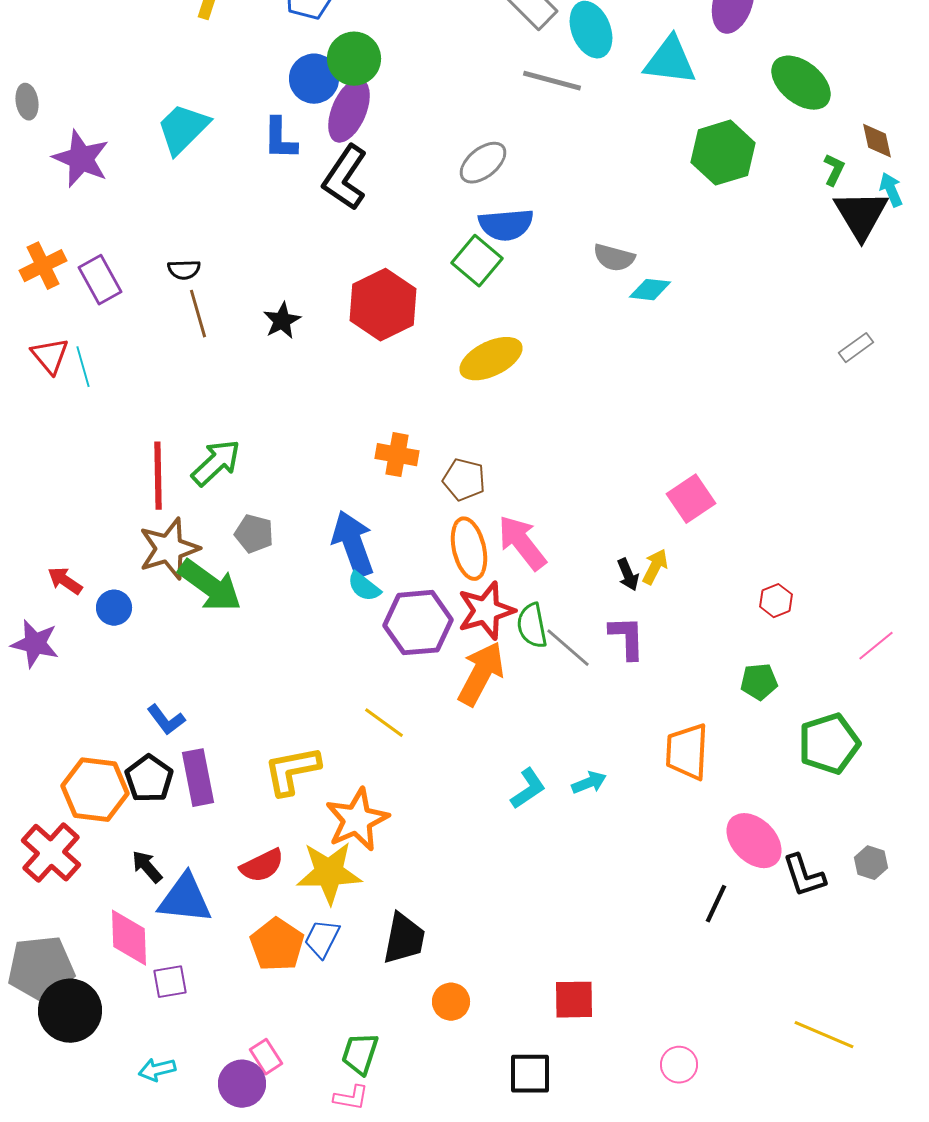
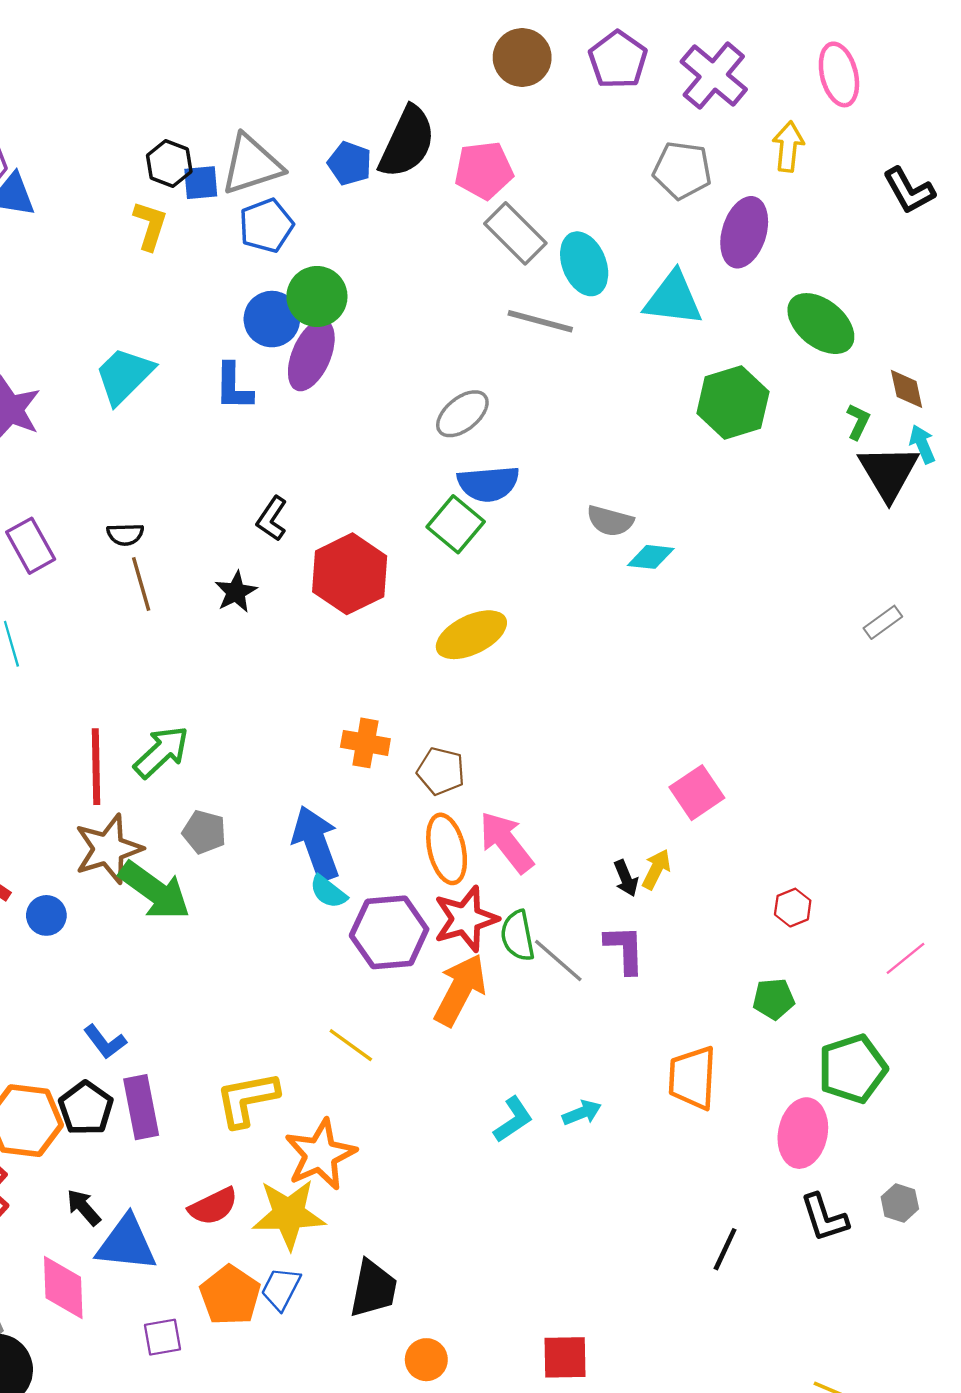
black L-shape: (345, 178) -> (272, 519), moved, size x0.6
pink ellipse: (754, 841) -> (803, 1133), moved, turned 56
purple square: (170, 982) -> (162, 1337), moved

